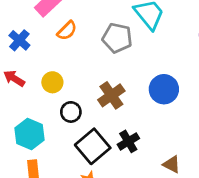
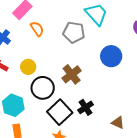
orange semicircle: (67, 31) -> (37, 29), turned -77
blue circle: (164, 89) -> (111, 56), moved
black circle: (71, 112) -> (43, 88), size x1.5

